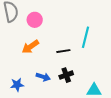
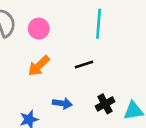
cyan line: (86, 37) -> (99, 24), moved
black cross: (66, 75) -> (105, 104), moved

